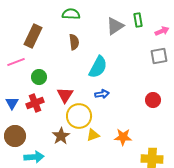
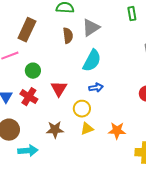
gray triangle: (115, 26) -> (91, 28), moved
red cross: (35, 103) -> (29, 97), turned -36
yellow circle: (79, 116) -> (82, 109), moved, size x0.7
brown star: (61, 136) -> (55, 130), turned 30

